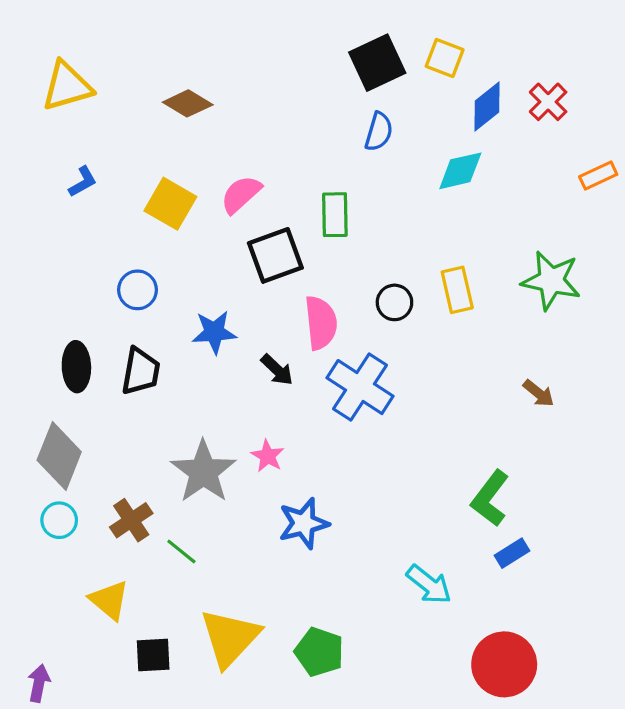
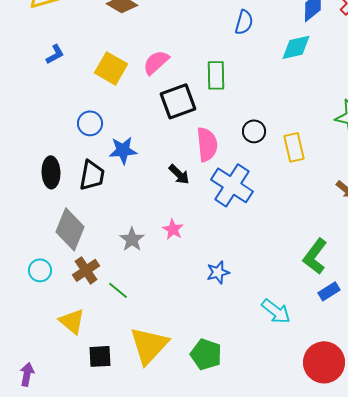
yellow rectangle: (457, 290) -> (294, 147), moved
blue star: (214, 332) -> (123, 150), moved
gray diamond: (59, 456) -> (70, 229), moved
gray star: (203, 472) -> (132, 239), size x0.6
blue star: (304, 523) -> (218, 272), moved, size x0.7

